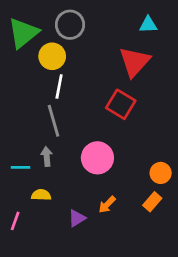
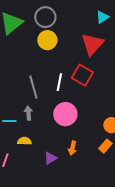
cyan triangle: (148, 25) -> (102, 17), turned -32
yellow circle: (52, 56) -> (47, 40), moved
white line: (59, 86) -> (59, 82), moved
orange arrow: (107, 205) -> (72, 148), turned -32

